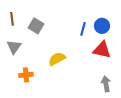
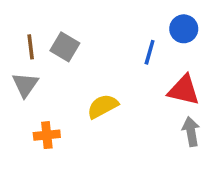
brown line: (12, 19) -> (31, 47), moved
blue circle: (102, 26) -> (184, 29), moved
gray arrow: (106, 84) -> (191, 131), moved

